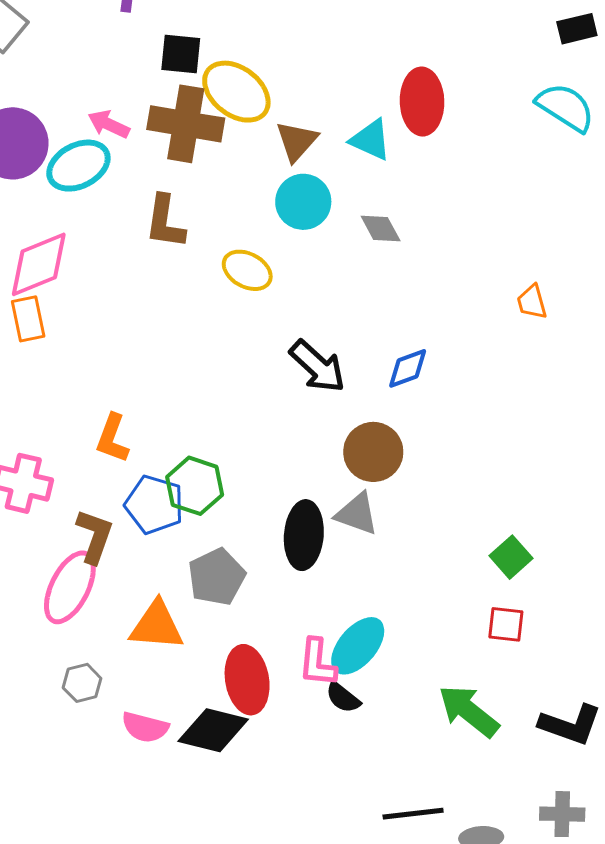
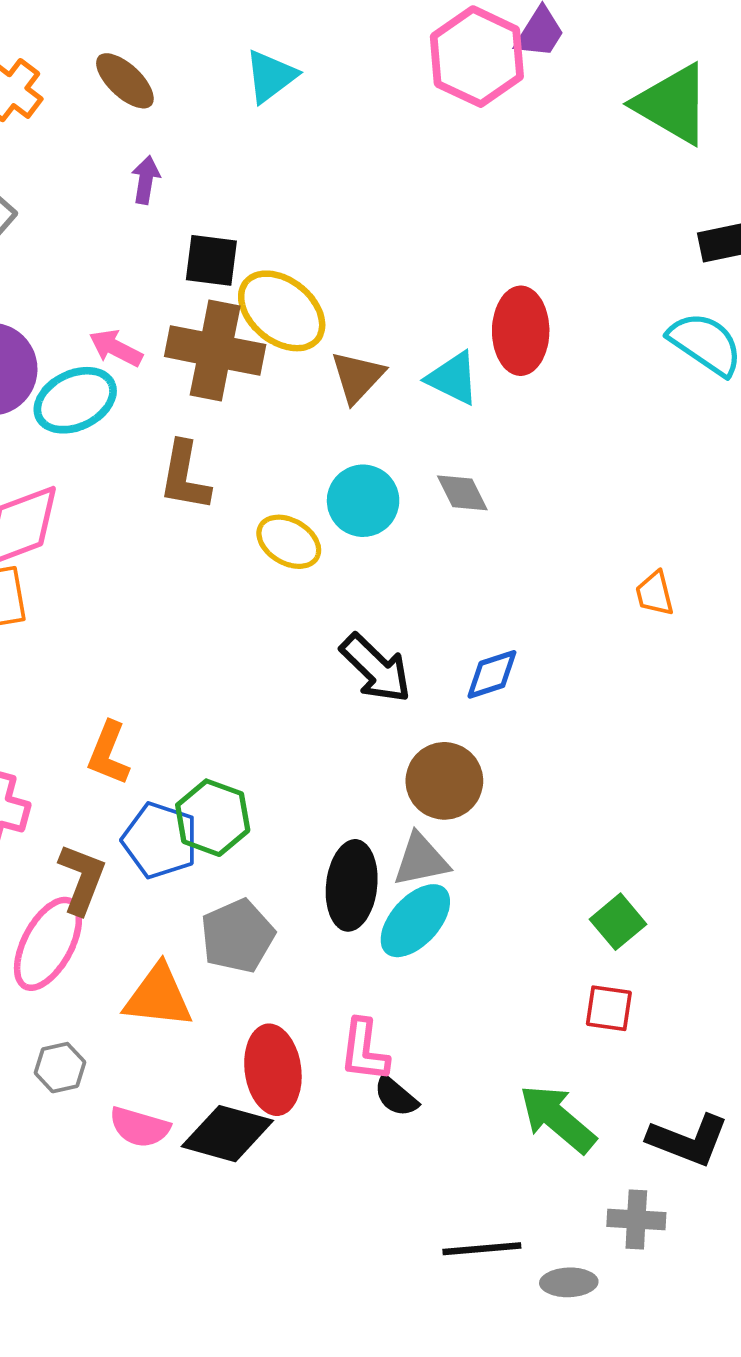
cyan circle: (303, 202) -> (363, 501), moved
gray triangle: (357, 514) -> (421, 860), turned -33
cyan ellipse: (358, 646) -> (415, 921), moved
gray cross: (562, 814) -> (636, 1219), moved

